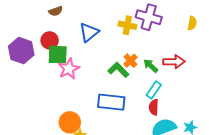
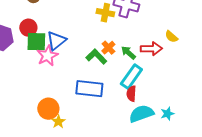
yellow semicircle: (192, 23) -> (171, 37), moved, turned 120
blue triangle: (89, 32) -> (56, 41), moved
cyan rectangle: (154, 90) -> (131, 77), size x1.4

